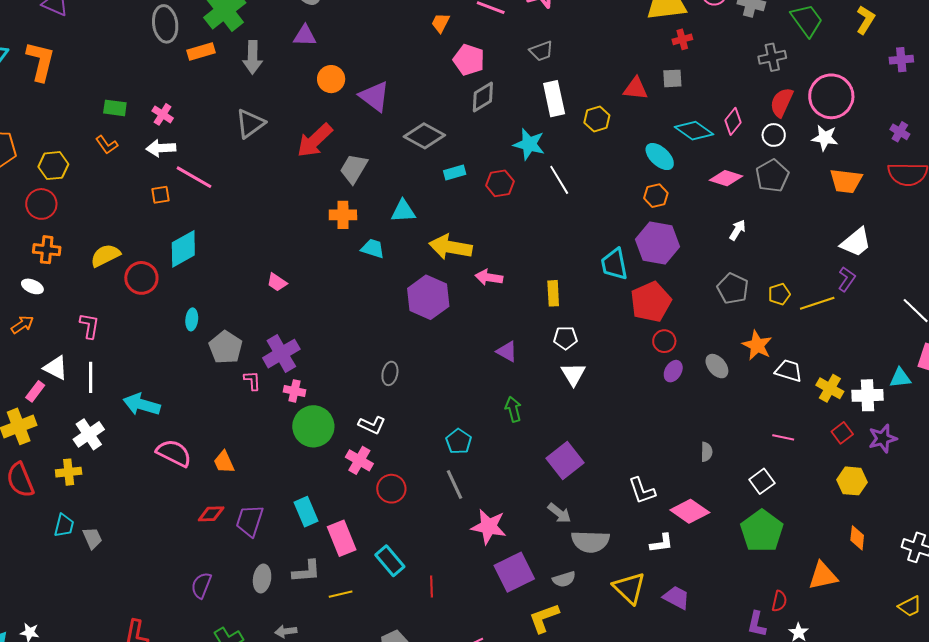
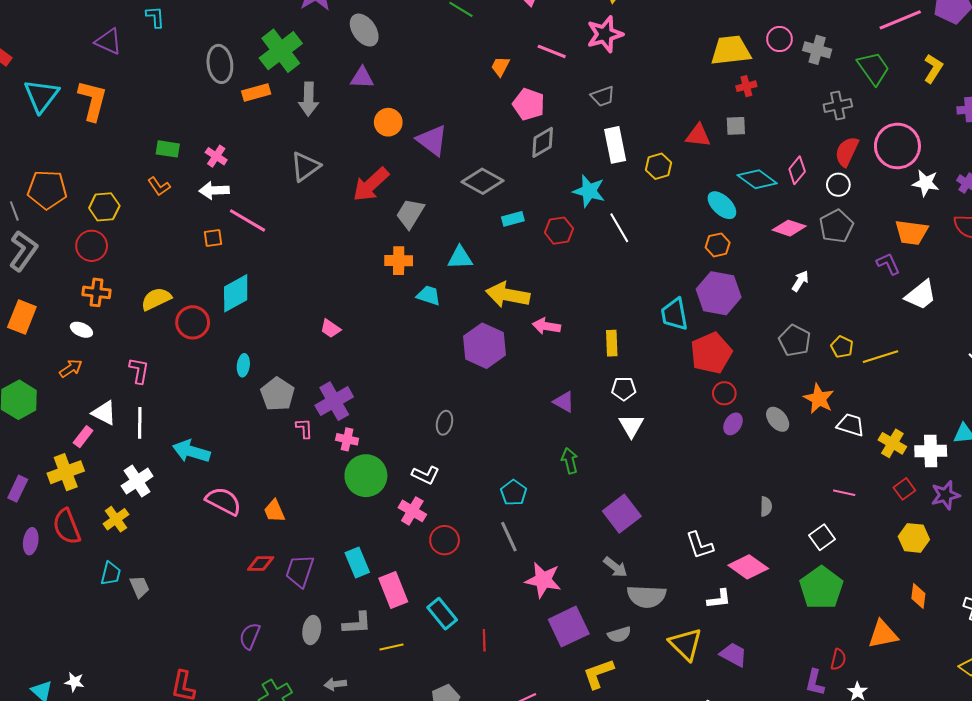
white star: (825, 138) -> (926, 183), moved
purple L-shape: (847, 279) -> (888, 264), moved, turned -60
yellow pentagon: (779, 294) -> (842, 347), turned -30
yellow cross: (69, 472) -> (116, 519), turned -30

